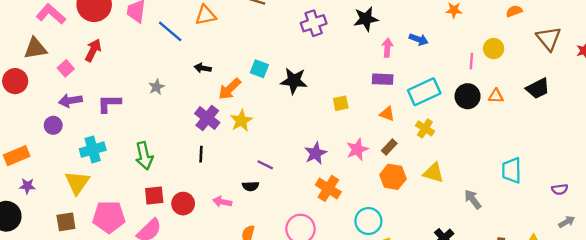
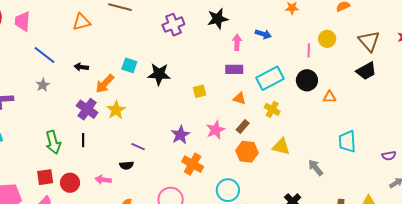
blue line: (170, 31) -> (45, 55), moved
brown triangle: (549, 39) -> (369, 41), moved
orange triangle: (496, 96) -> (330, 97), moved
green arrow: (144, 156) -> (53, 142), moved

